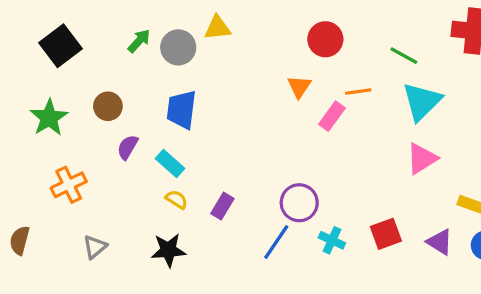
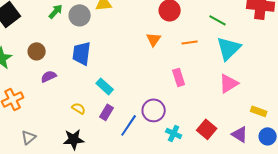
pink rectangle: (332, 116) -> (179, 77), moved, turned -54
purple semicircle: (128, 147) -> (49, 76), turned 35
cyan rectangle: (170, 163) -> (105, 86), moved
red square: (386, 234) -> (207, 129), turned -30
blue line: (276, 242) -> (129, 125), moved

